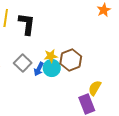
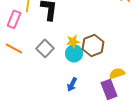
blue arrow: (39, 69) -> (72, 84), moved
yellow semicircle: (95, 88) -> (117, 73), turned 42

